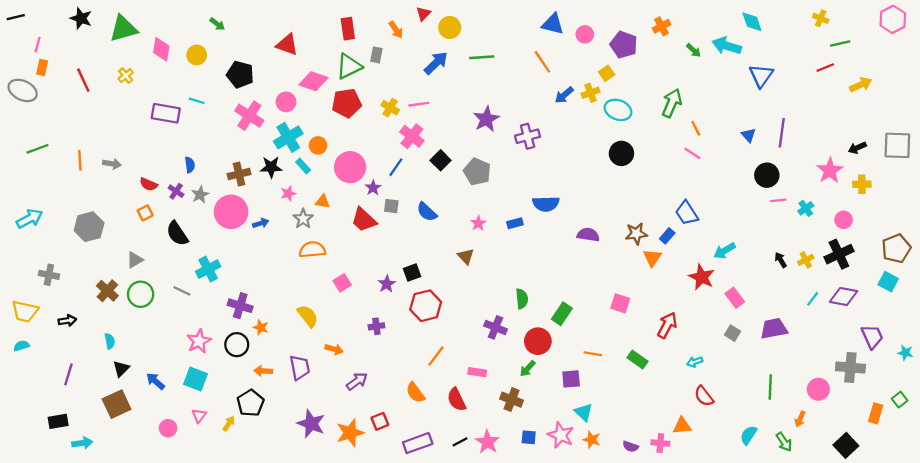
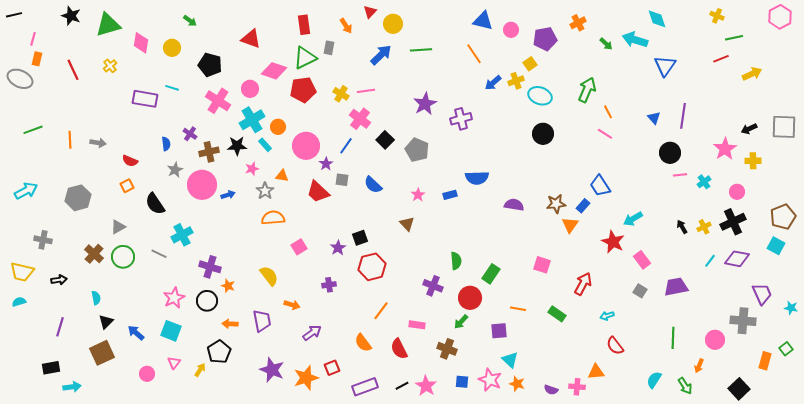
purple pentagon: (624, 45) -> (545, 39), turned -30
purple cross: (176, 191) -> (190, 134), moved

